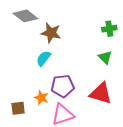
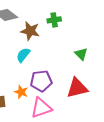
green cross: (109, 29) -> (54, 20), moved
red triangle: (101, 93) -> (77, 88), turned -30

